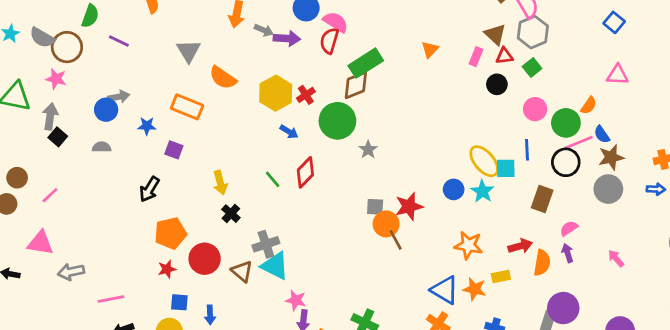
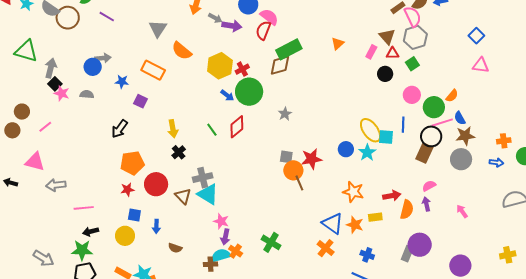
pink triangle: (618, 75) -> (481, 65), moved
pink star: (56, 79) -> (62, 93), moved
green circle: (337, 121) -> (249, 92), moved
brown rectangle: (542, 199) -> (424, 153), moved

